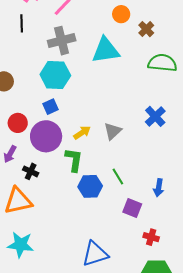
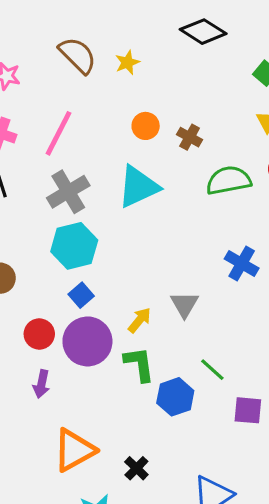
black cross: (31, 171) -> (136, 468), moved, turned 35

